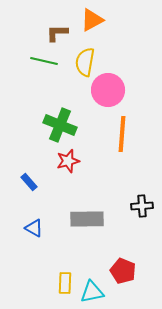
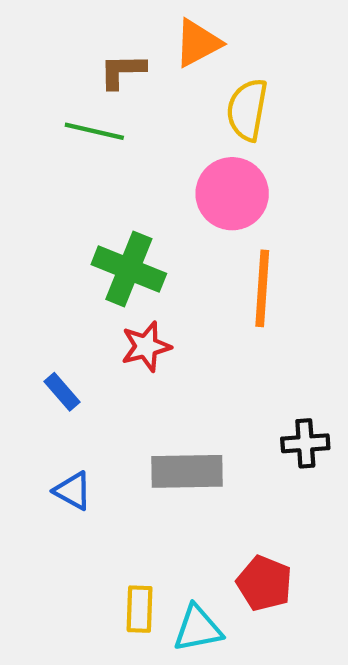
yellow semicircle: (85, 62) -> (247, 110), moved

